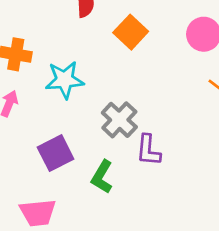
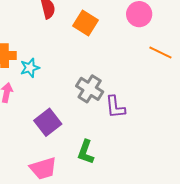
cyan star: (65, 80) -> (30, 68), moved, size x0.7
green L-shape: (102, 177) -> (86, 152), moved

